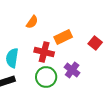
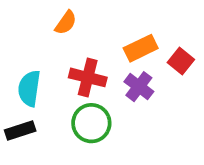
orange rectangle: (63, 37) -> (141, 48), moved
purple cross: (72, 70) -> (139, 87), moved

